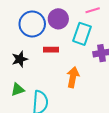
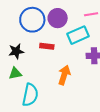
cyan rectangle: (82, 34) -> (78, 35), turned 40
green triangle: (18, 90) -> (15, 73), moved

